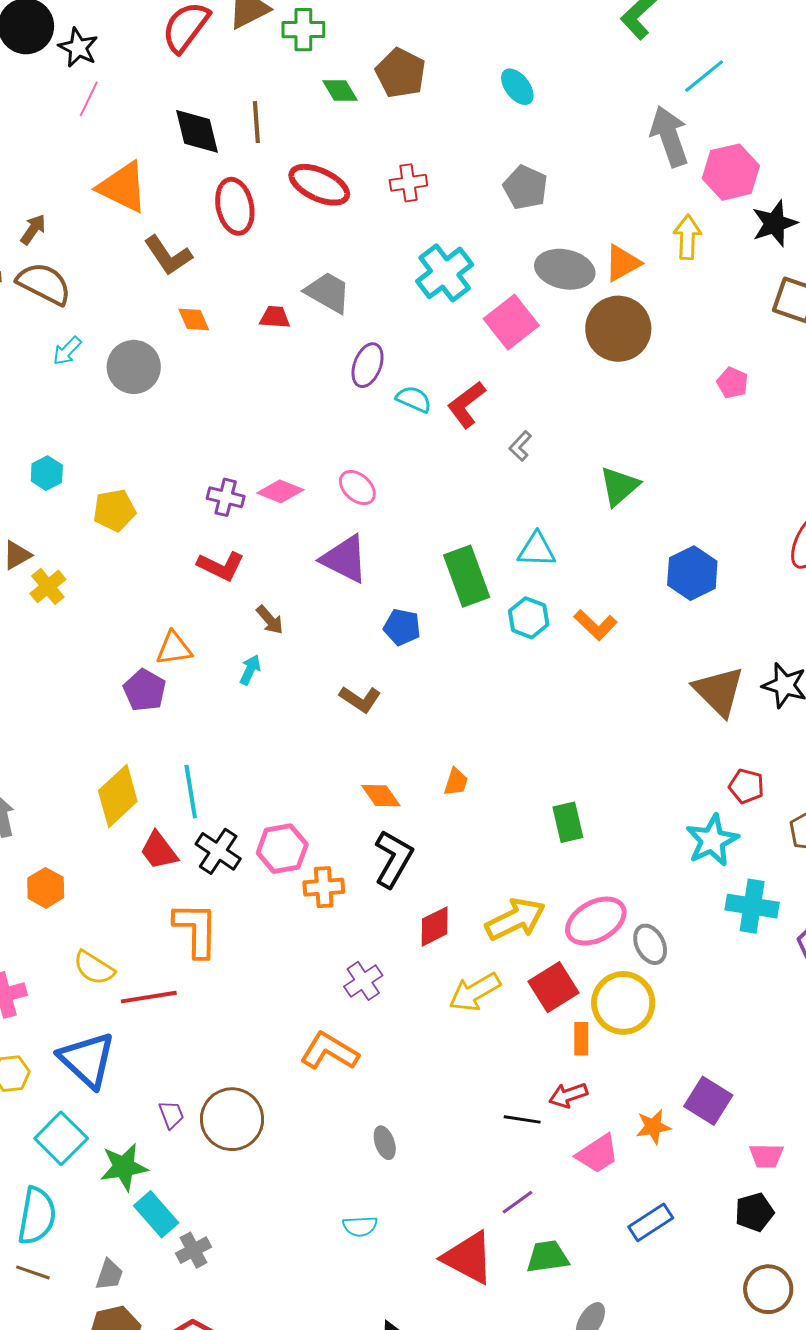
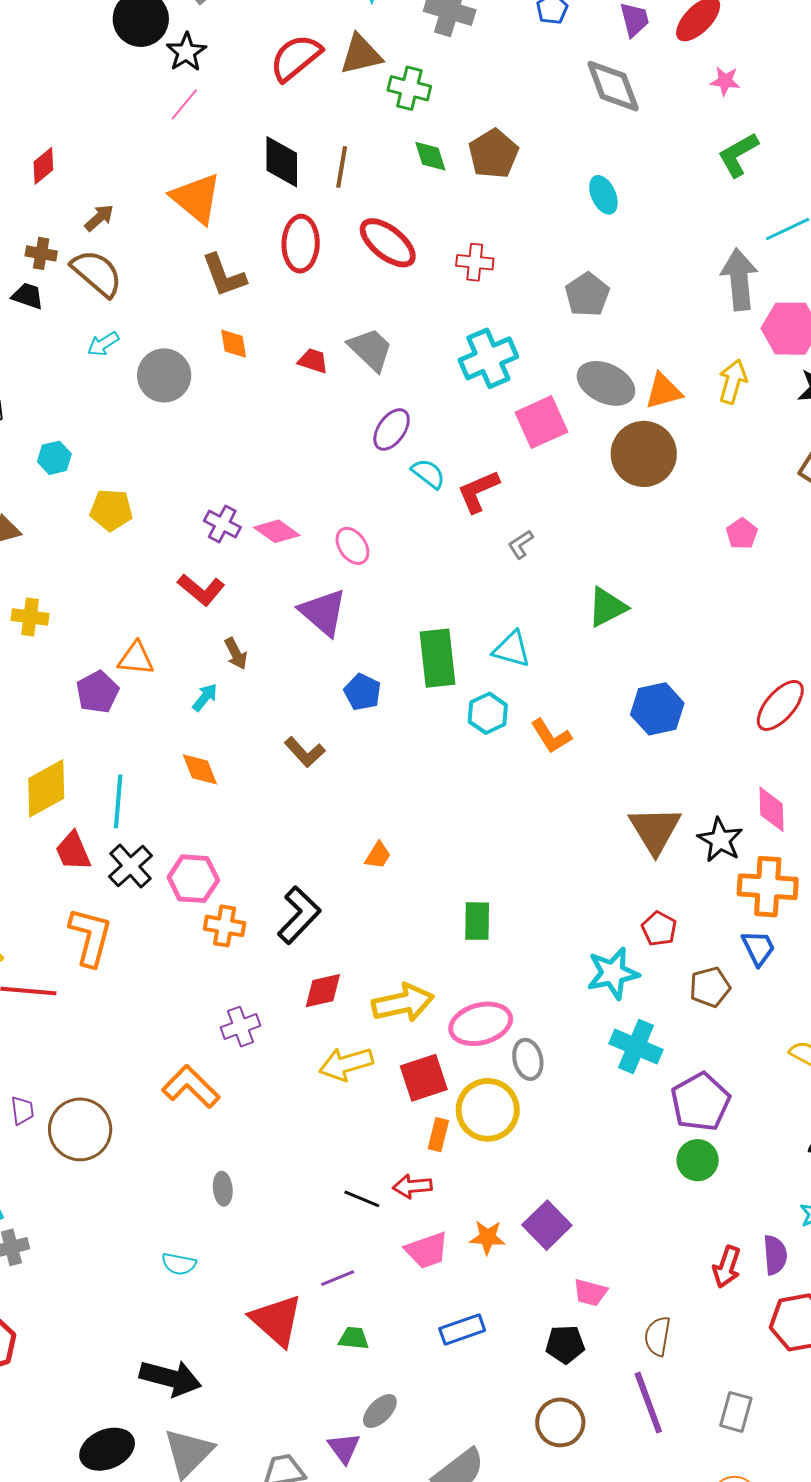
yellow cross: (48, 586) -> (30, 617), moved, turned 33
orange diamond: (381, 796) -> (200, 769), moved
green trapezoid: (547, 1257) -> (354, 1338), size x0.7

